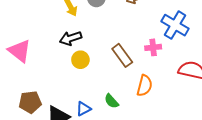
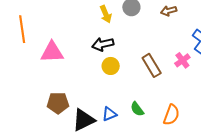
pink cross: (153, 47) -> (182, 60), turned -35
pink triangle: (20, 51) -> (52, 52), turned -45
orange semicircle: (145, 86) -> (171, 115), moved

